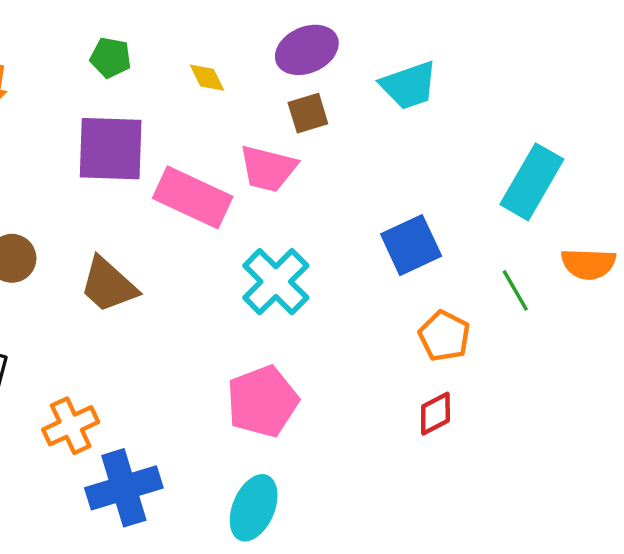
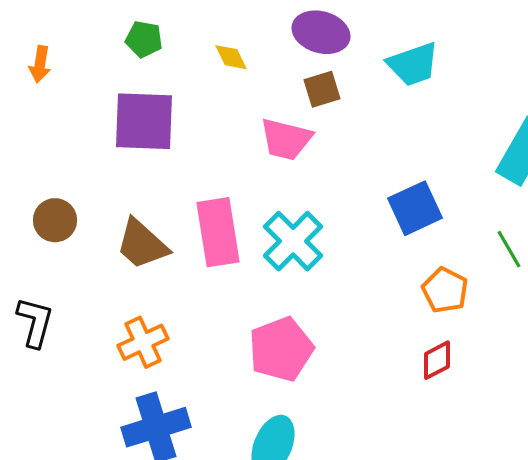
purple ellipse: (307, 50) -> (321, 32), turned 40
pink rectangle: (193, 197) -> (218, 232), moved, turned 56
orange cross: (71, 426) -> (143, 342), moved

